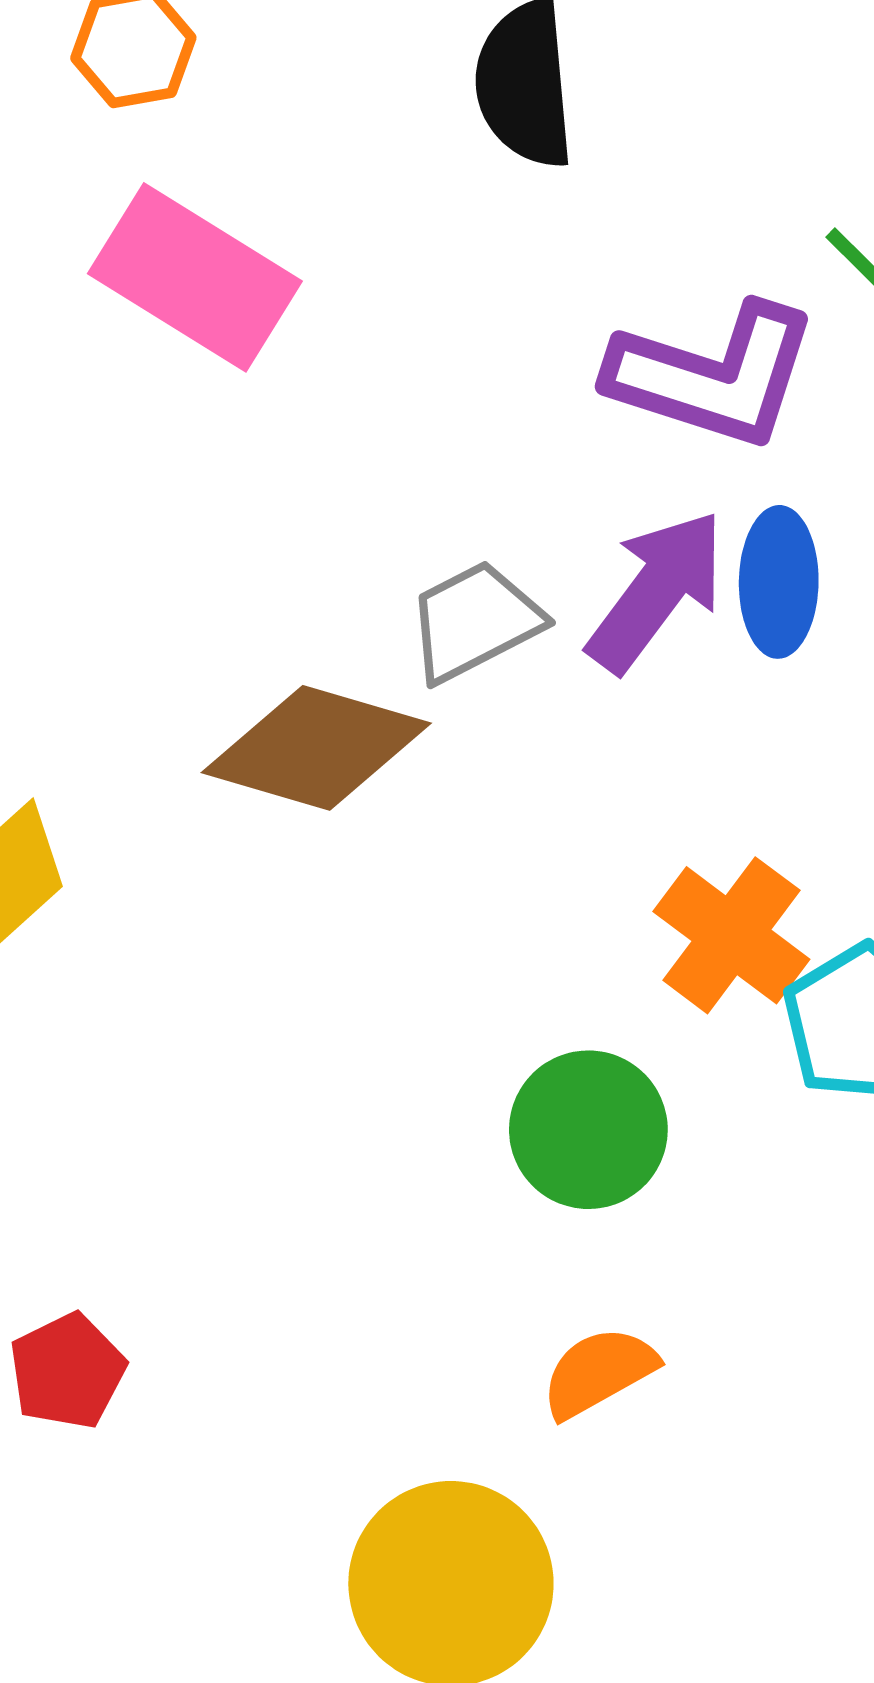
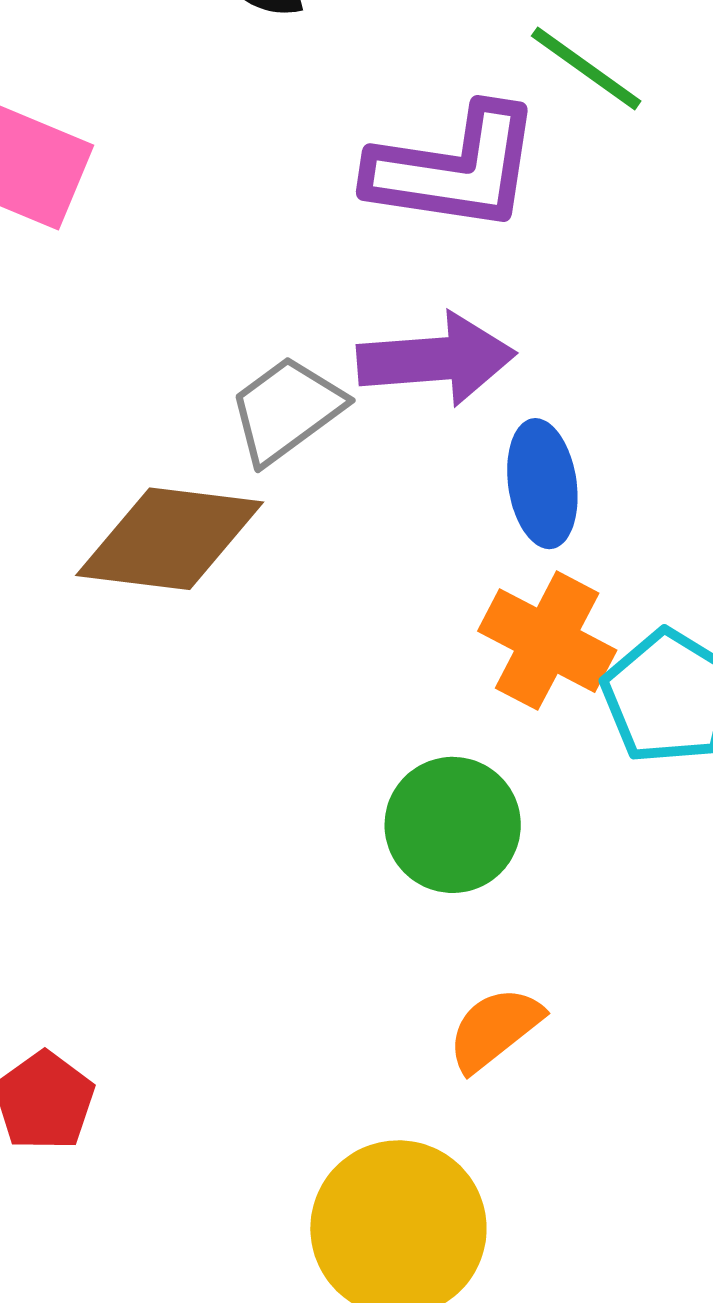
blue ellipse: (779, 582) -> (542, 484), moved
purple arrow: (656, 591) -> (436, 359), turned 58

